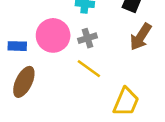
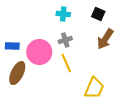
pink circle: (53, 35) -> (39, 52), moved
yellow line: (89, 69) -> (66, 63), turned 30

